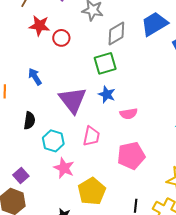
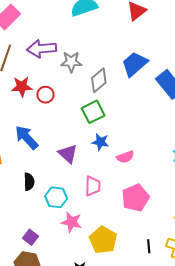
blue arrow: (35, 77) -> (27, 137), size x1.5
purple triangle: (73, 100) -> (68, 154), size x0.7

